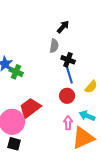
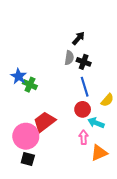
black cross: (68, 60) -> (84, 62), moved
cyan arrow: (87, 116) -> (96, 123), moved
orange triangle: (83, 138) -> (99, 153), size x0.7

